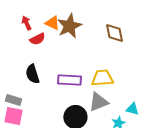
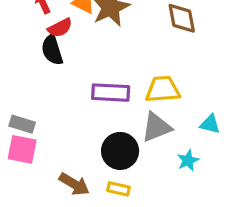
black semicircle: (32, 74) -> (52, 50), moved
cyan triangle: (132, 109) -> (210, 124), moved

